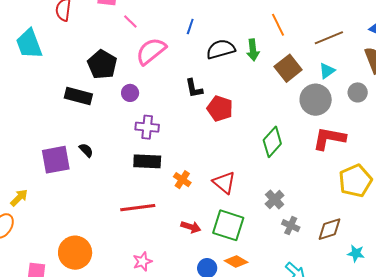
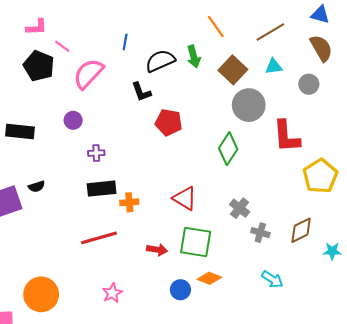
black pentagon: (102, 64) -> (39, 66), moved
cyan triangle: (327, 71) -> (274, 66), turned 36
black L-shape: (194, 88) -> (141, 92), moved
gray circle: (316, 100) -> (249, 105), moved
purple cross: (147, 127) -> (96, 153), size x0.7
red L-shape: (329, 138) -> (286, 136), turned -96
black semicircle: (86, 150) -> (37, 187), turned 126
orange cross: (182, 180) -> (129, 202), moved, turned -30

